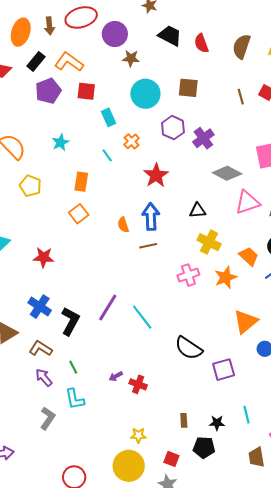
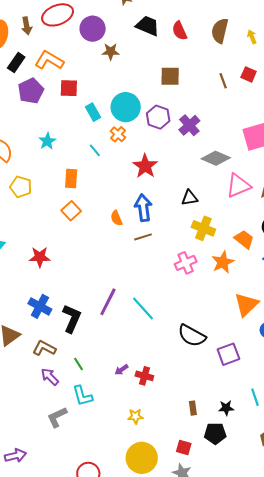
cyan circle: (145, 94) -> (126, 107), moved
gray L-shape: (48, 418) -> (57, 417), turned -145
yellow star: (138, 435) -> (135, 416), moved

